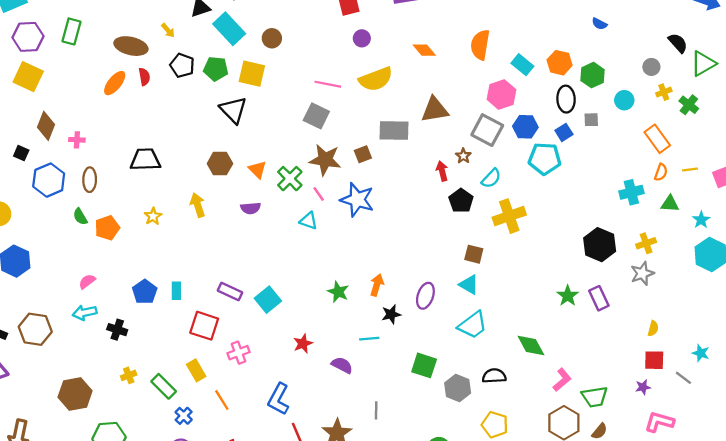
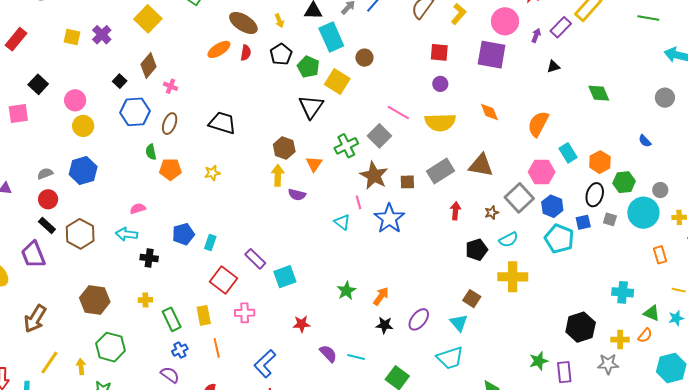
gray circle: (651, 67) -> (660, 190), moved
cyan circle: (624, 100) -> (643, 213), size x1.8
gray rectangle: (394, 131) -> (440, 171), turned -52
orange rectangle: (657, 139) -> (660, 255), size x0.7
red arrow: (442, 171) -> (455, 211), moved
orange semicircle: (661, 172) -> (645, 335), moved
green cross: (290, 179) -> (346, 146), moved
yellow arrow: (198, 205) -> (278, 175), moved
cyan star: (701, 220) -> (676, 318), moved
black cross: (117, 330) -> (149, 258), turned -30
cyan line: (369, 339) -> (356, 357), moved

